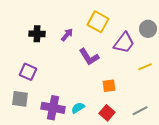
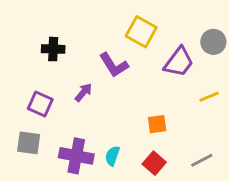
purple arrow: (67, 35) -> (83, 92), moved
purple L-shape: (89, 57) -> (114, 65), moved
cyan semicircle: (78, 108) -> (112, 156), turned -40

